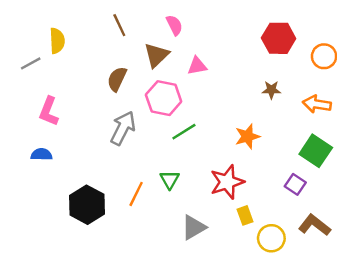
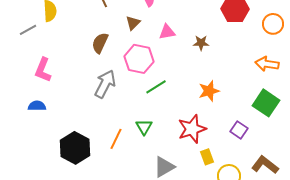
brown triangle: (156, 55) -> (133, 23), size x0.7
brown star: (271, 90) -> (201, 43), moved
purple square: (295, 184) -> (239, 130), moved

